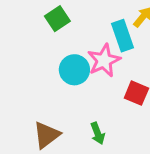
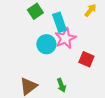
cyan rectangle: (122, 36) -> (59, 22), moved

